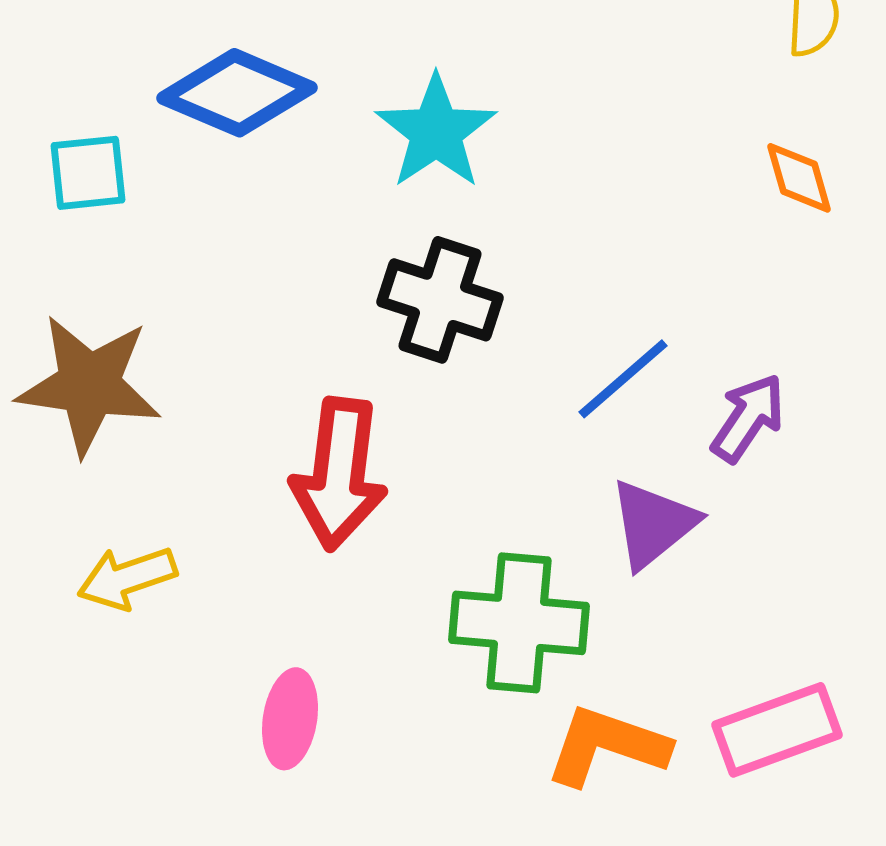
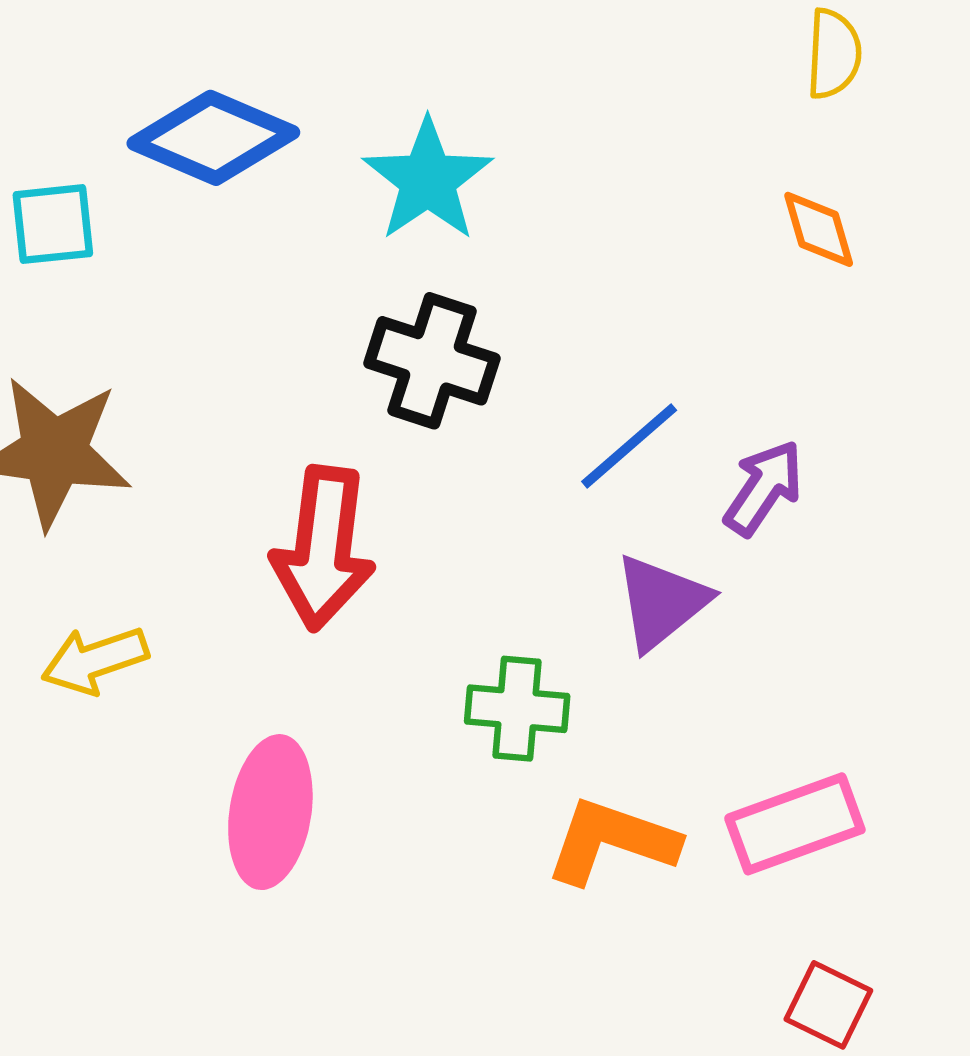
green cross: (519, 623) -> (517, 709), size x0.7
pink ellipse: (290, 719) -> (270, 812), size x1.4

